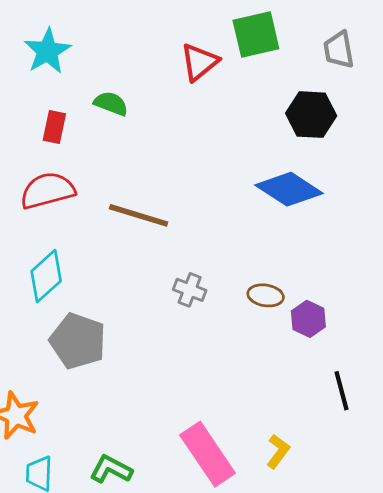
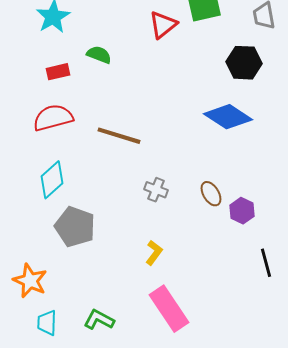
red rectangle: (54, 127) -> (58, 72), turned 65
brown ellipse: (266, 295) -> (211, 194), turned 50
yellow L-shape: (278, 451) -> (154, 253), moved

